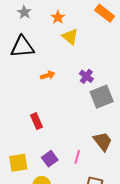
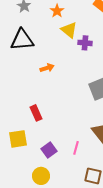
purple cross: (86, 76) -> (85, 43), moved, turned -32
yellow square: (18, 163) -> (18, 139), moved

